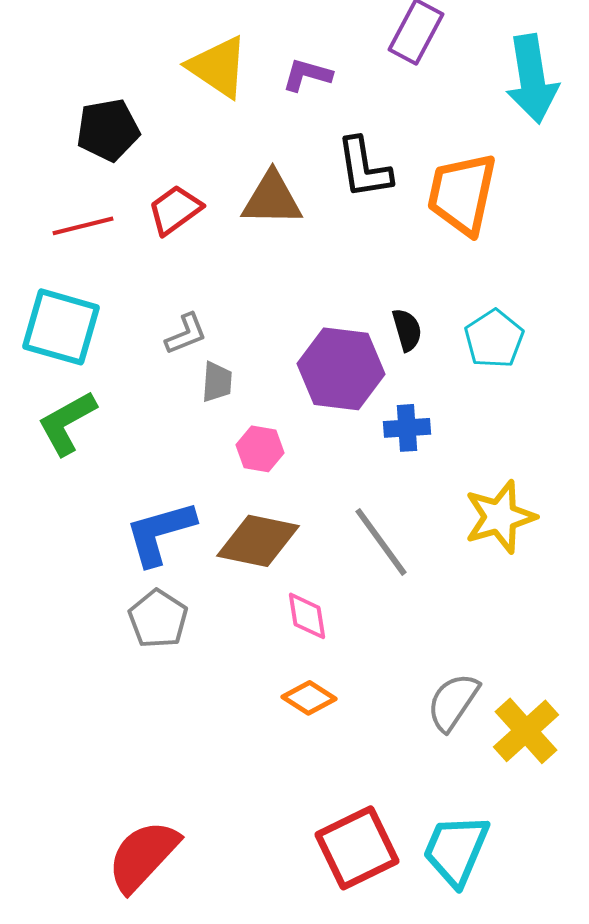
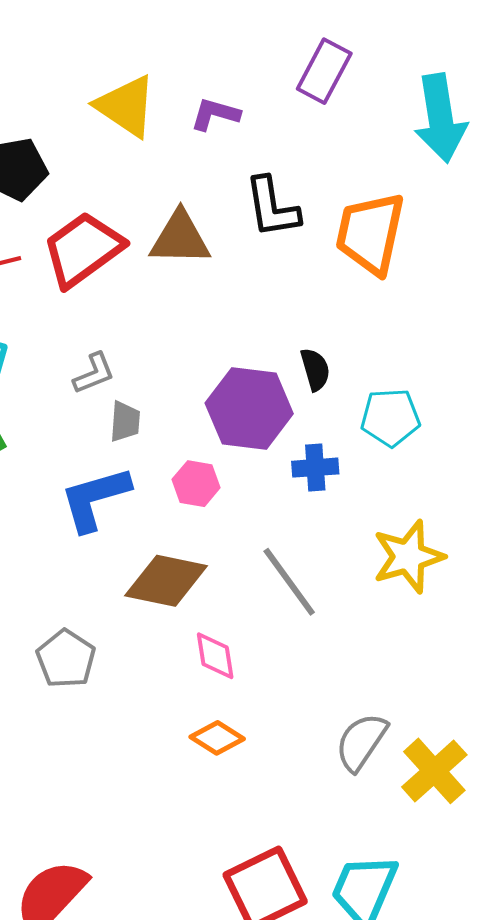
red trapezoid: (175, 210) -> (83, 249), size x1.5
cyan pentagon: (494, 339) -> (390, 417), moved, turned 30
pink hexagon: (260, 449) -> (196, 484), moved
blue L-shape: (160, 533) -> (95, 499), moved

